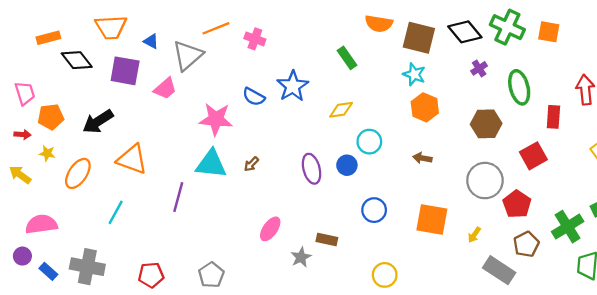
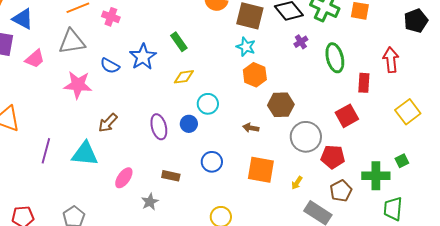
blue triangle: (151, 41) -> (23, 19), size x1.6
gray triangle: (188, 55) -> (72, 42), moved, turned 32
green rectangle: (347, 58) -> (179, 42), moved
brown hexagon: (486, 124) -> (281, 105), moved
brown arrow: (422, 158) -> (251, 128), moved
cyan triangle: (211, 164) -> (85, 154), moved
brown arrow: (251, 164) -> (108, 123), size x1.5
red pentagon: (517, 204) -> (333, 157), turned -30
green cross: (568, 227) -> (376, 176), turned 32
brown rectangle: (327, 240) -> (171, 176), moved

